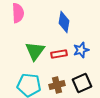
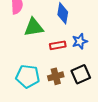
green triangle: (35, 51) -> (34, 27), moved, turned 45

